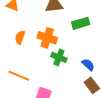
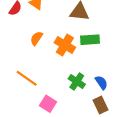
green rectangle: (81, 23) -> (90, 40), moved
green cross: (59, 57) -> (77, 81), moved

